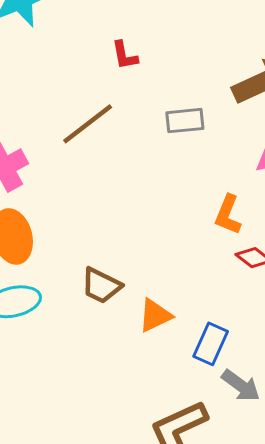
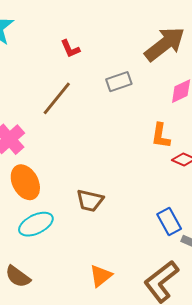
orange triangle: (155, 315) -> (101, 276), moved
blue rectangle: (211, 344) -> (169, 221), turned -40

